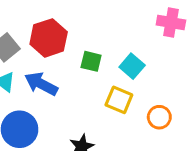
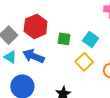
yellow square: (119, 100) -> (84, 62), turned 30

